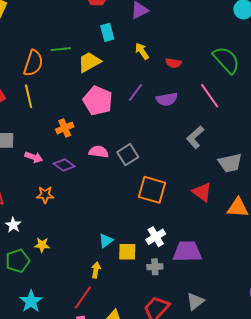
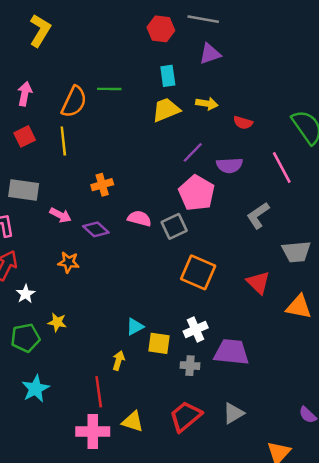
yellow arrow: (142, 51) -> (207, 104), turned 126
yellow trapezoid: (89, 62) -> (166, 110), moved
pink pentagon: (98, 101) -> (197, 193), moved
red line: (83, 297) -> (99, 392), turned -50

